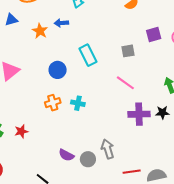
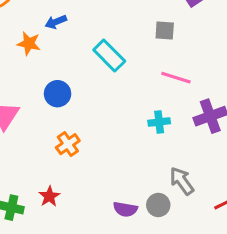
gray square: (128, 51) -> (165, 30), turned 32
blue circle: (58, 70) -> (58, 94), moved
orange cross: (53, 103) -> (68, 144), moved
cyan cross: (78, 103) -> (159, 122), moved

